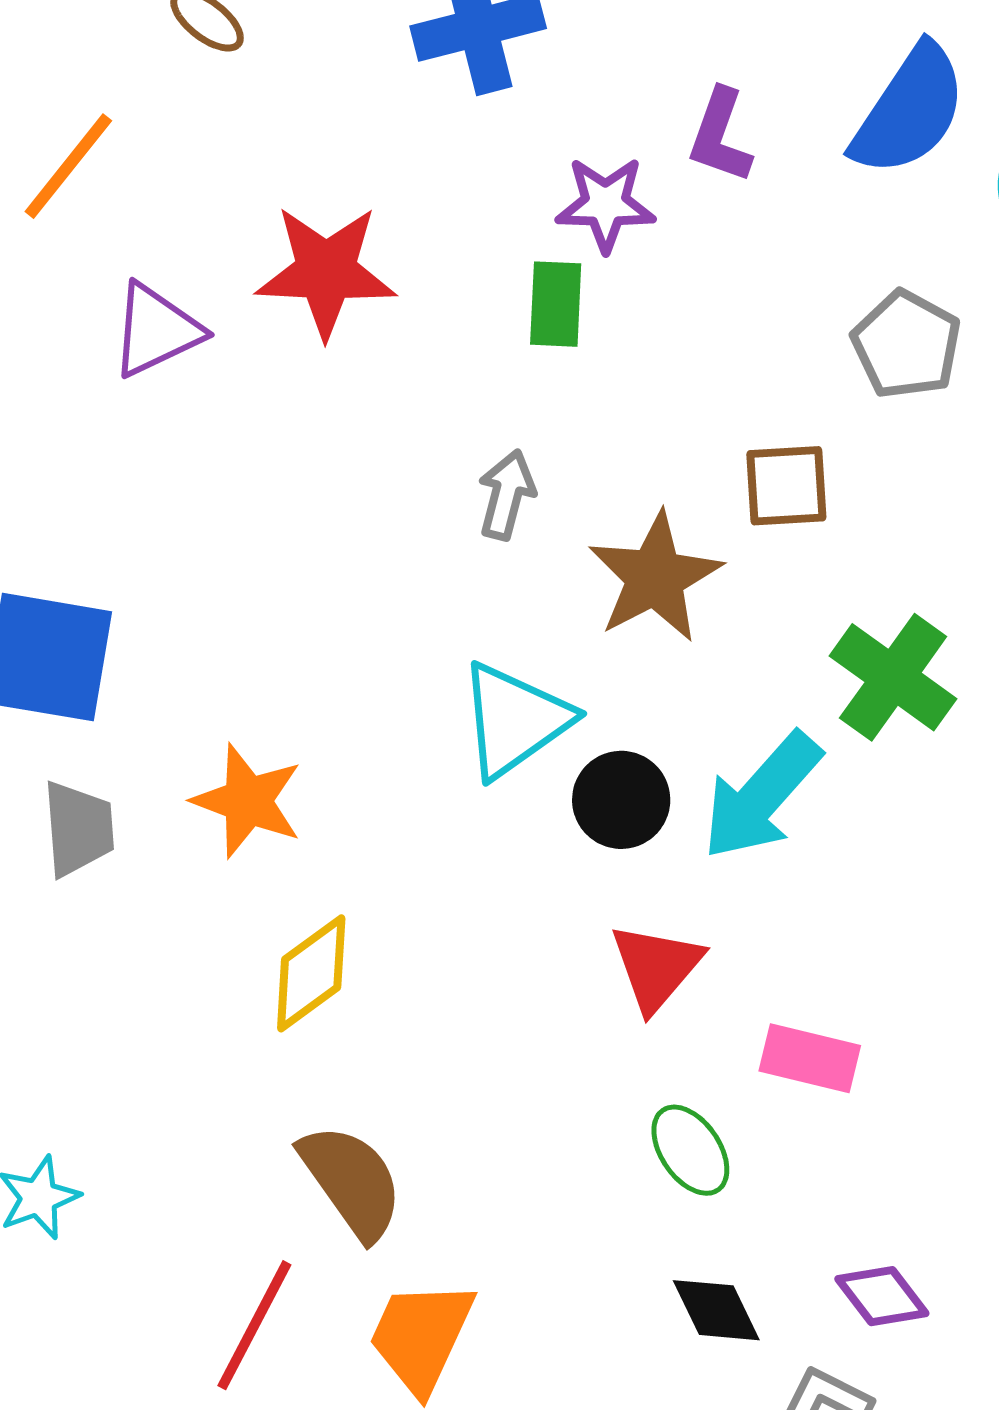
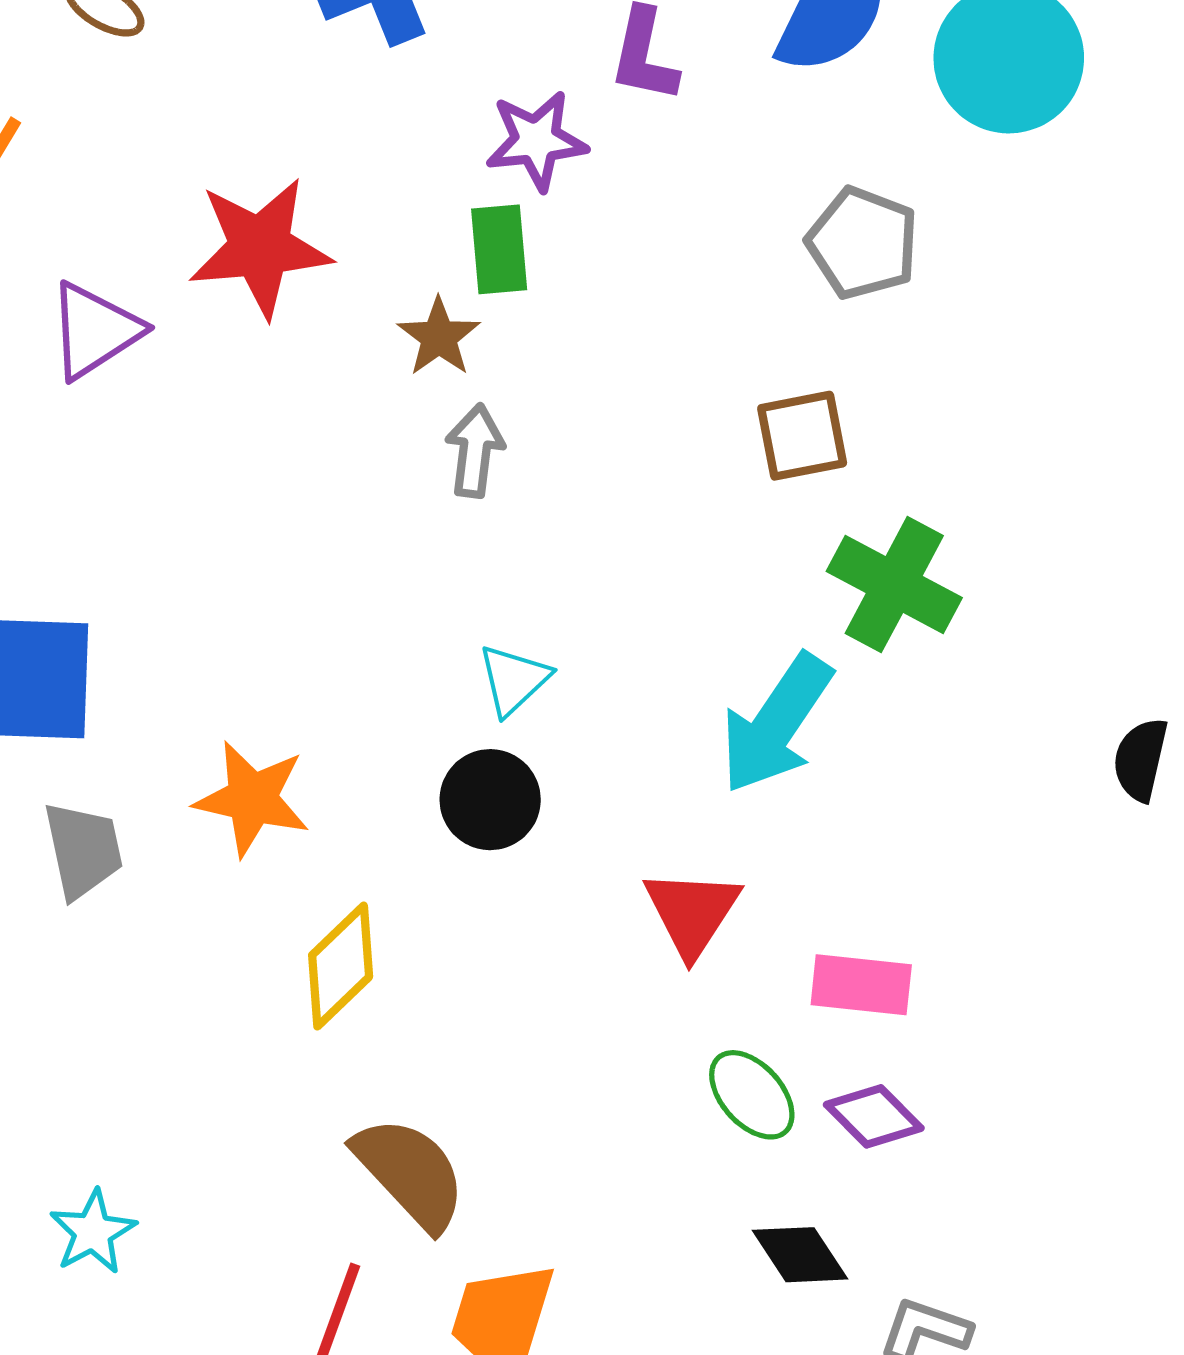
brown square: (786, 486) -> (802, 436), moved
brown star: (655, 577) -> (439, 337), moved, size x0.6
cyan triangle: (515, 720) -> (514, 680), size x0.6
black circle: (621, 800) -> (490, 800), moved
purple diamond: (882, 1296) -> (874, 1116), moved

